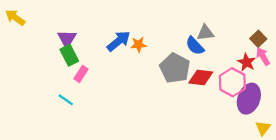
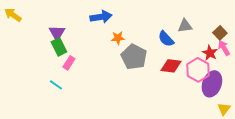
gray triangle: (205, 33) -> (185, 26), moved
blue arrow: (119, 41) -> (101, 17), moved, turned 30
gray pentagon: (175, 68) -> (134, 57), moved

